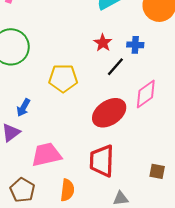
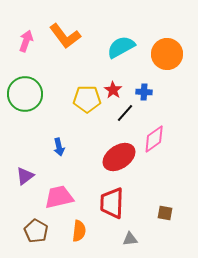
yellow pentagon: (63, 78) -> (87, 99), moved
blue arrow: (23, 108) -> (59, 147), moved, turned -42

